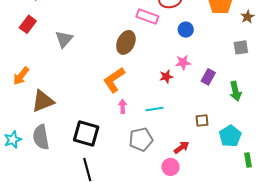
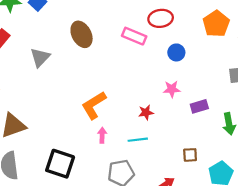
brown ellipse: (126, 42) -> (82, 34), moved, turned -55
red star: (166, 77) -> (146, 112), moved
purple rectangle: (208, 77) -> (199, 106), turned 42

